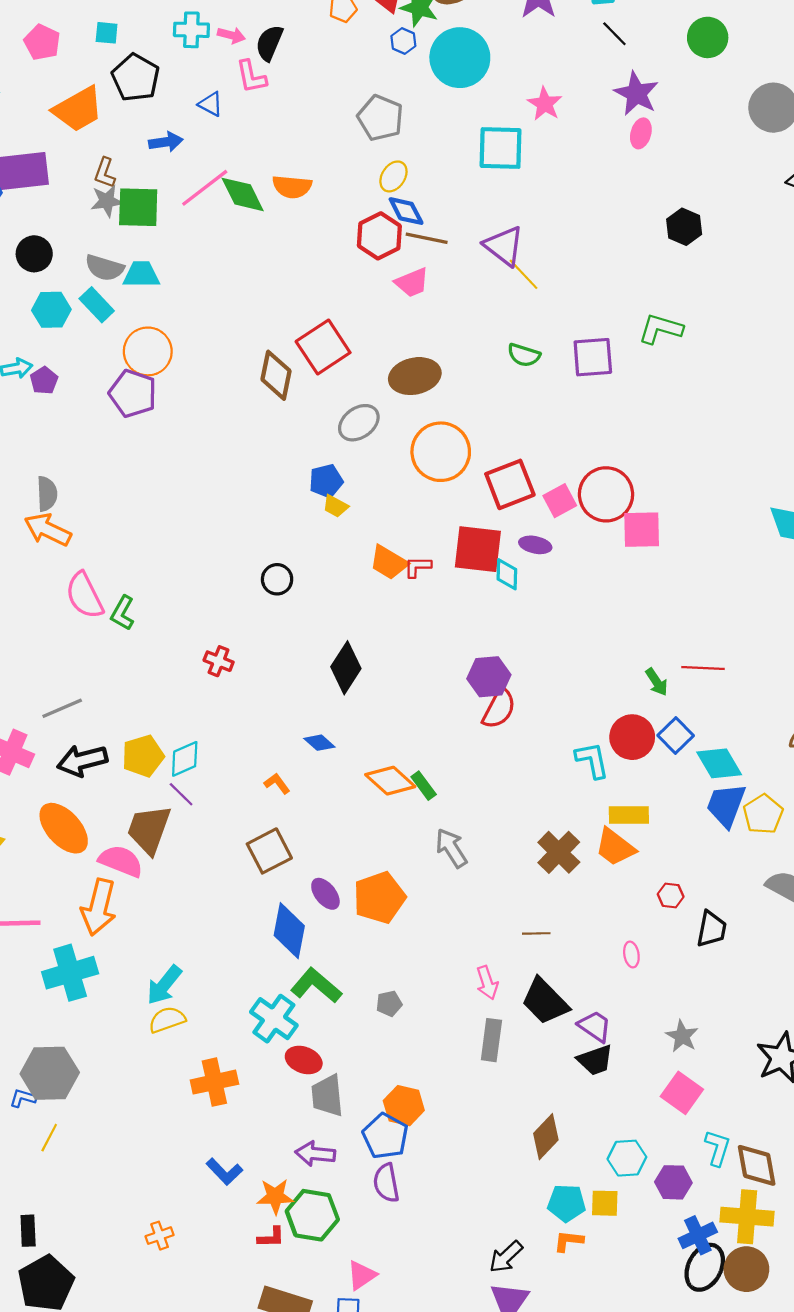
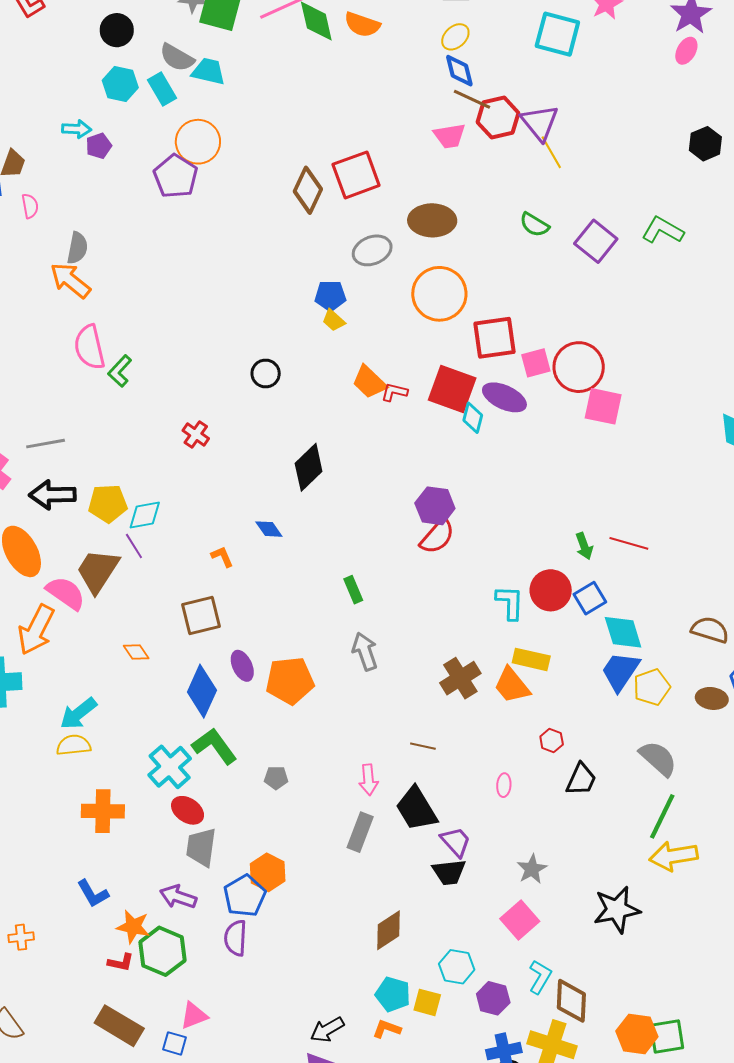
red hexagon: (379, 236) -> (498, 118), moved
purple square: (593, 357) -> (596, 241), turned 30
purple ellipse: (535, 545) -> (504, 397), size x1.5
orange diamond: (390, 781) -> (136, 652), moved, size x0.6

